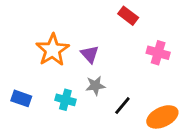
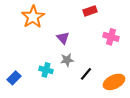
red rectangle: (128, 16) -> (90, 11), turned -56
orange star: (53, 50) -> (33, 17), moved
blue rectangle: (21, 98) -> (14, 78), moved, turned -64

